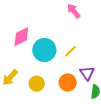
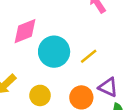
purple triangle: (87, 73) -> (108, 87), turned -35

